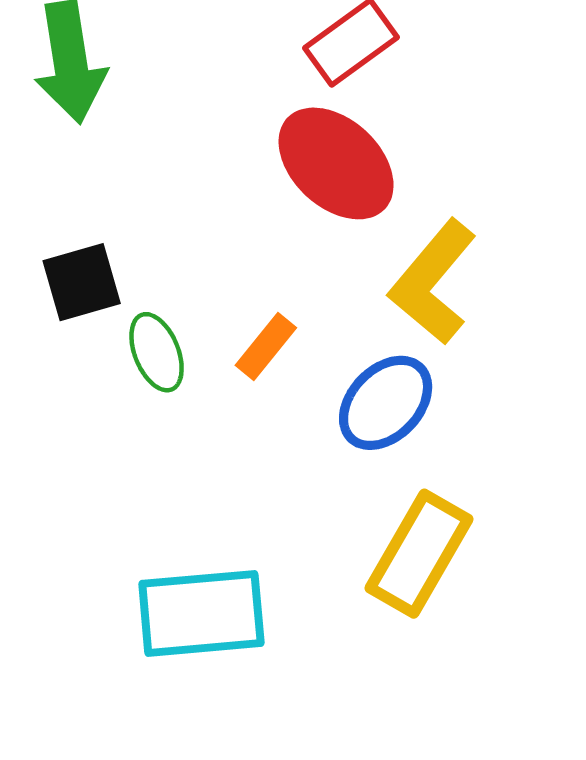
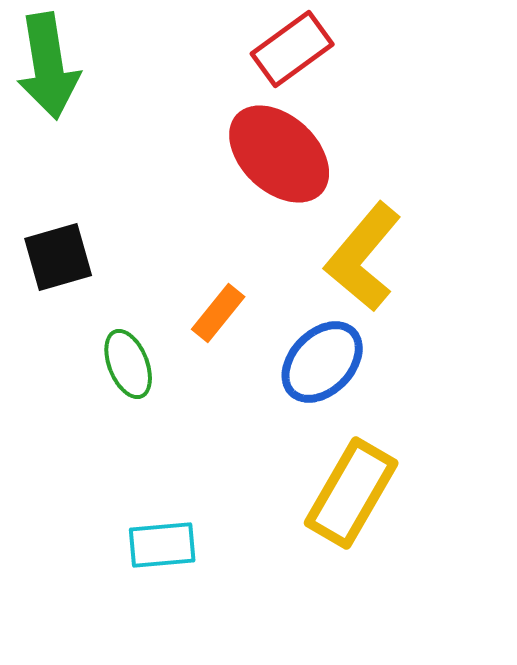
green ellipse: (157, 352) -> (128, 364), moved
cyan rectangle: (201, 613) -> (162, 545), size x0.6

